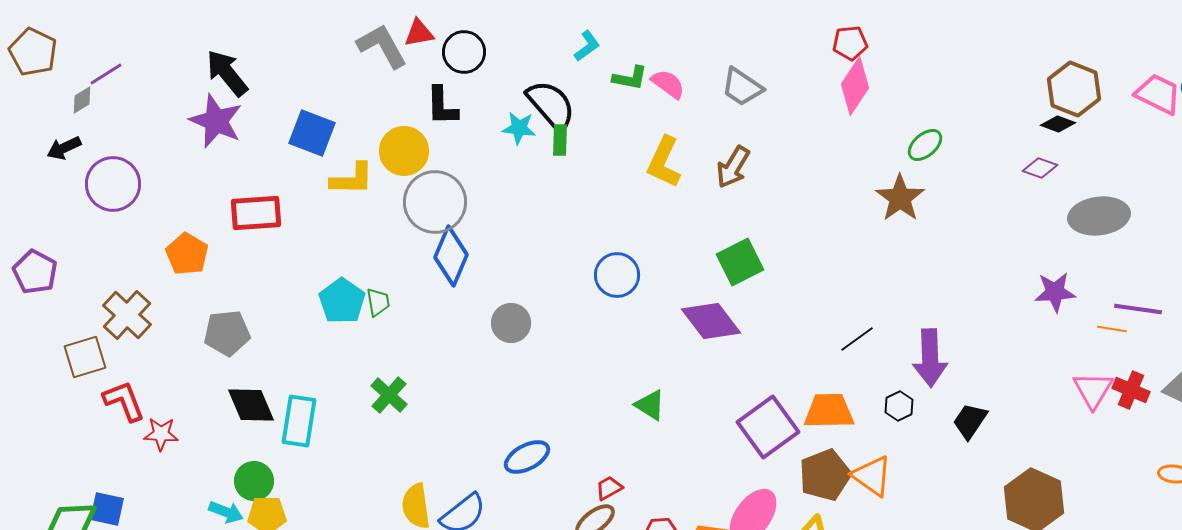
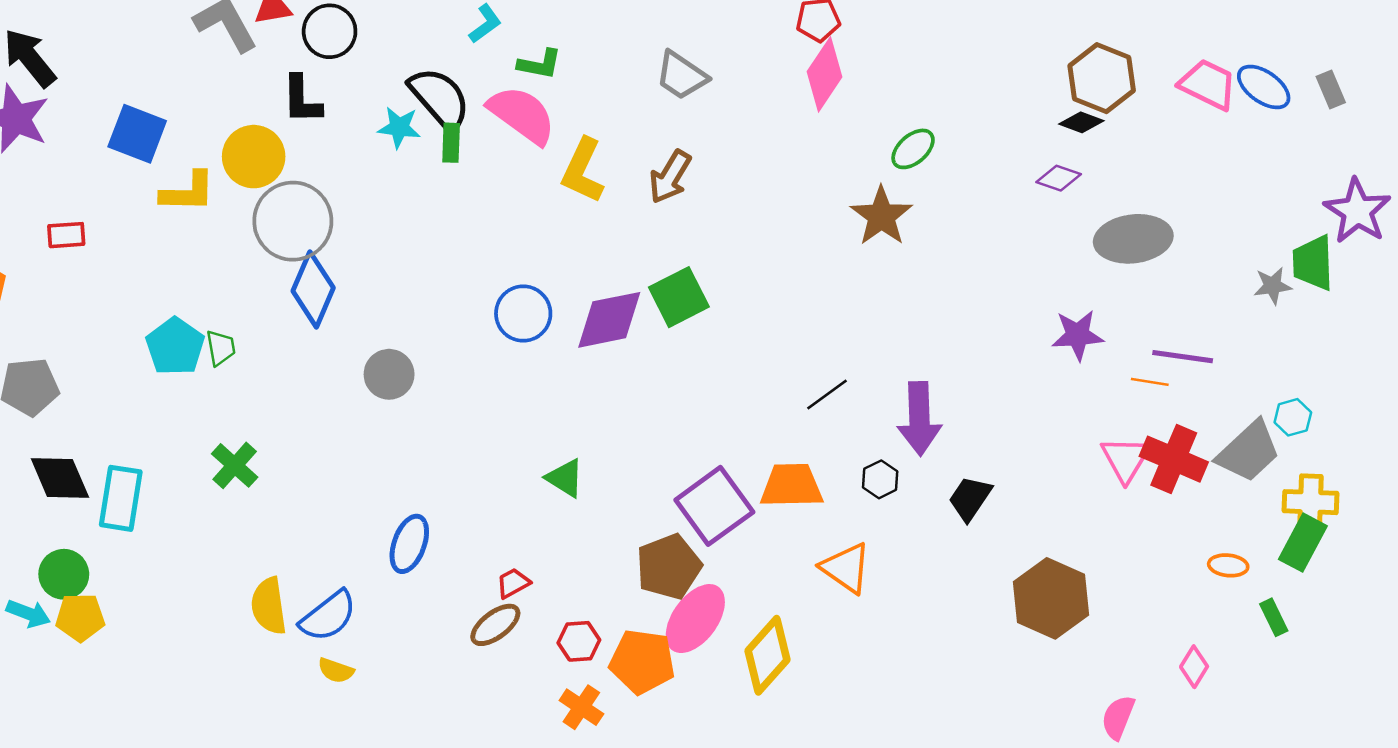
pink semicircle: (668, 84) -> (522, 115), moved, size x1.6
red rectangle: (256, 213) -> (66, 235), size x0.6
purple diamond: (711, 321) -> (609, 320), moved, turned -64
red cross: (1131, 390) -> (1174, 459), size x1.4
blue ellipse: (527, 457) -> (409, 544), turned -42
brown pentagon: (825, 475) -> (669, 567), moved

